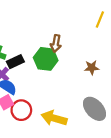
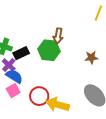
red circle: (21, 110) -> (39, 96), moved

